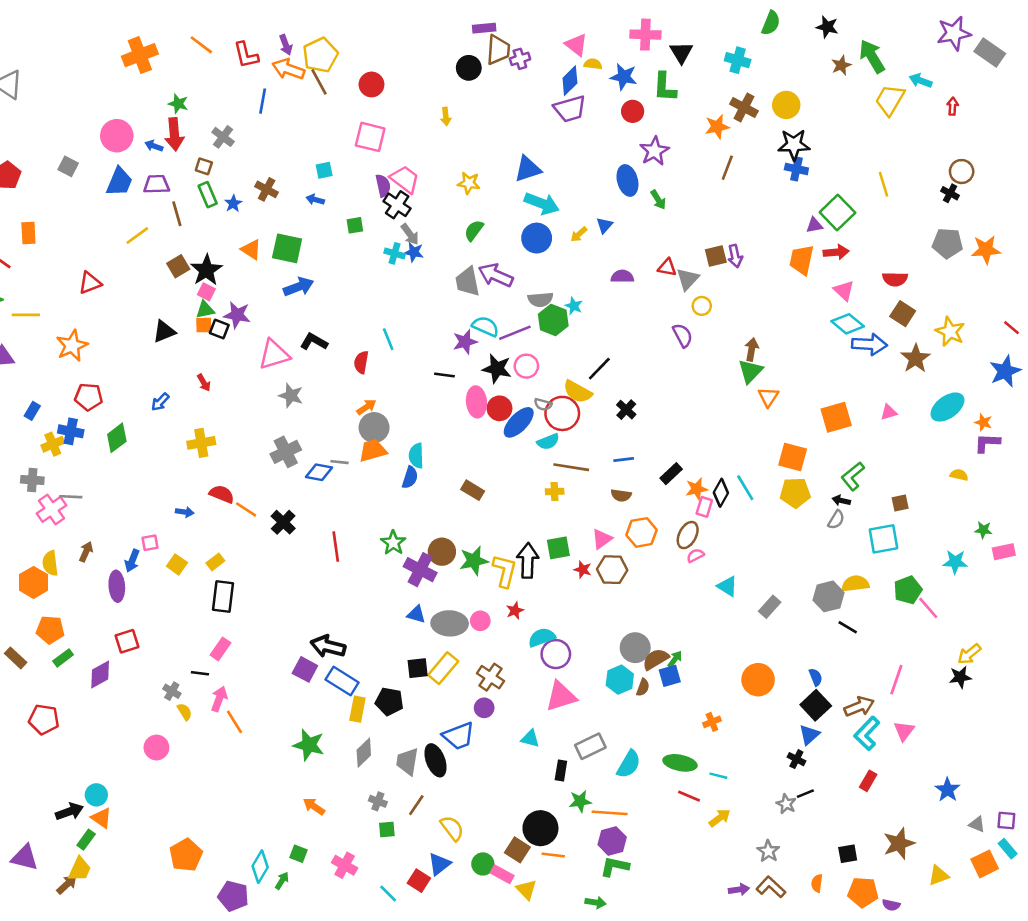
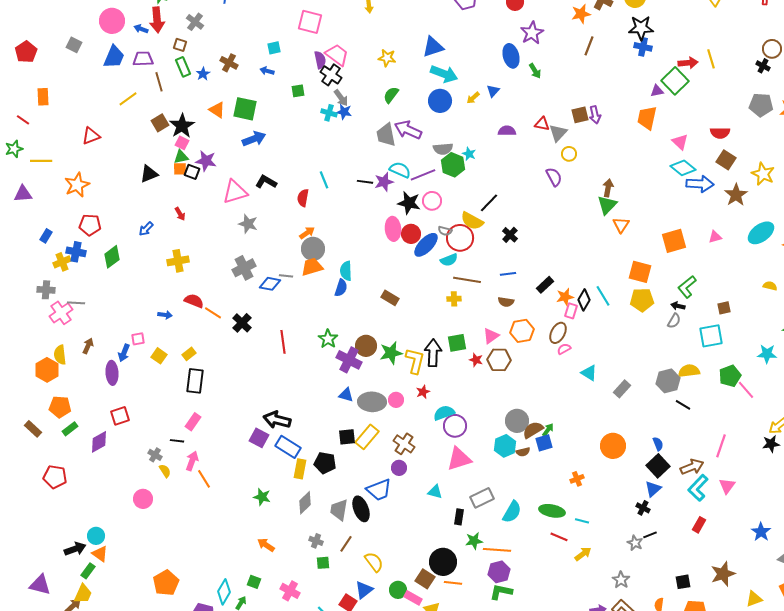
red arrow: (836, 252) -> (688, 63), moved
black line: (444, 375) -> (365, 182), moved
brown semicircle: (643, 687) -> (523, 452), turned 56
green star: (309, 745) -> (262, 497), size x0.7

